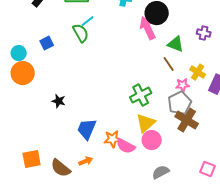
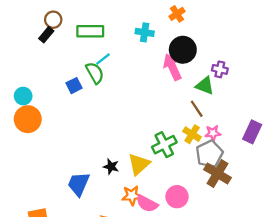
purple cross: (204, 33) -> (220, 69), moved
blue square: (47, 43) -> (74, 86), moved
yellow cross: (198, 72) -> (192, 134), moved
black star: (59, 101) -> (111, 167), moved
yellow triangle: (146, 123) -> (139, 164), moved
blue trapezoid: (87, 129) -> (79, 184), moved

